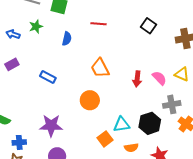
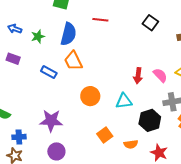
green star: (36, 27) -> (38, 36), moved
blue semicircle: (67, 39) -> (68, 34), size x1.6
purple rectangle: (12, 64) -> (13, 59), turned 48
orange trapezoid: (100, 68) -> (73, 61), moved
cyan triangle: (122, 125) -> (124, 101), moved

